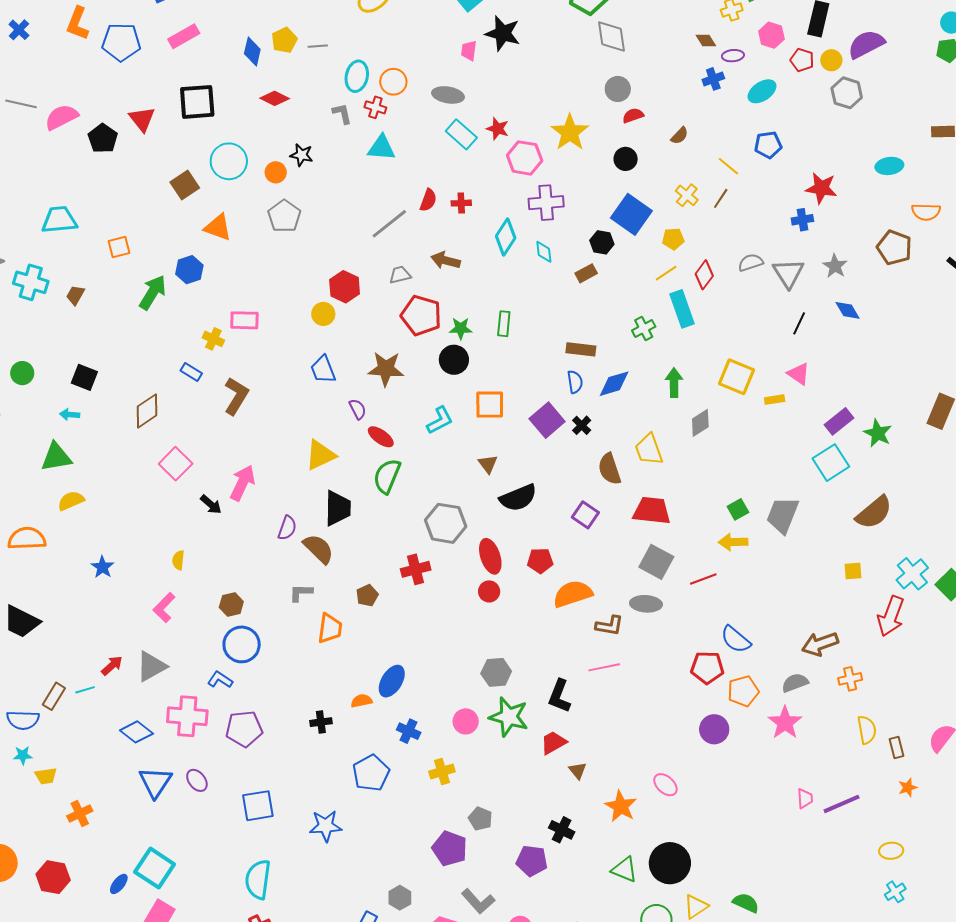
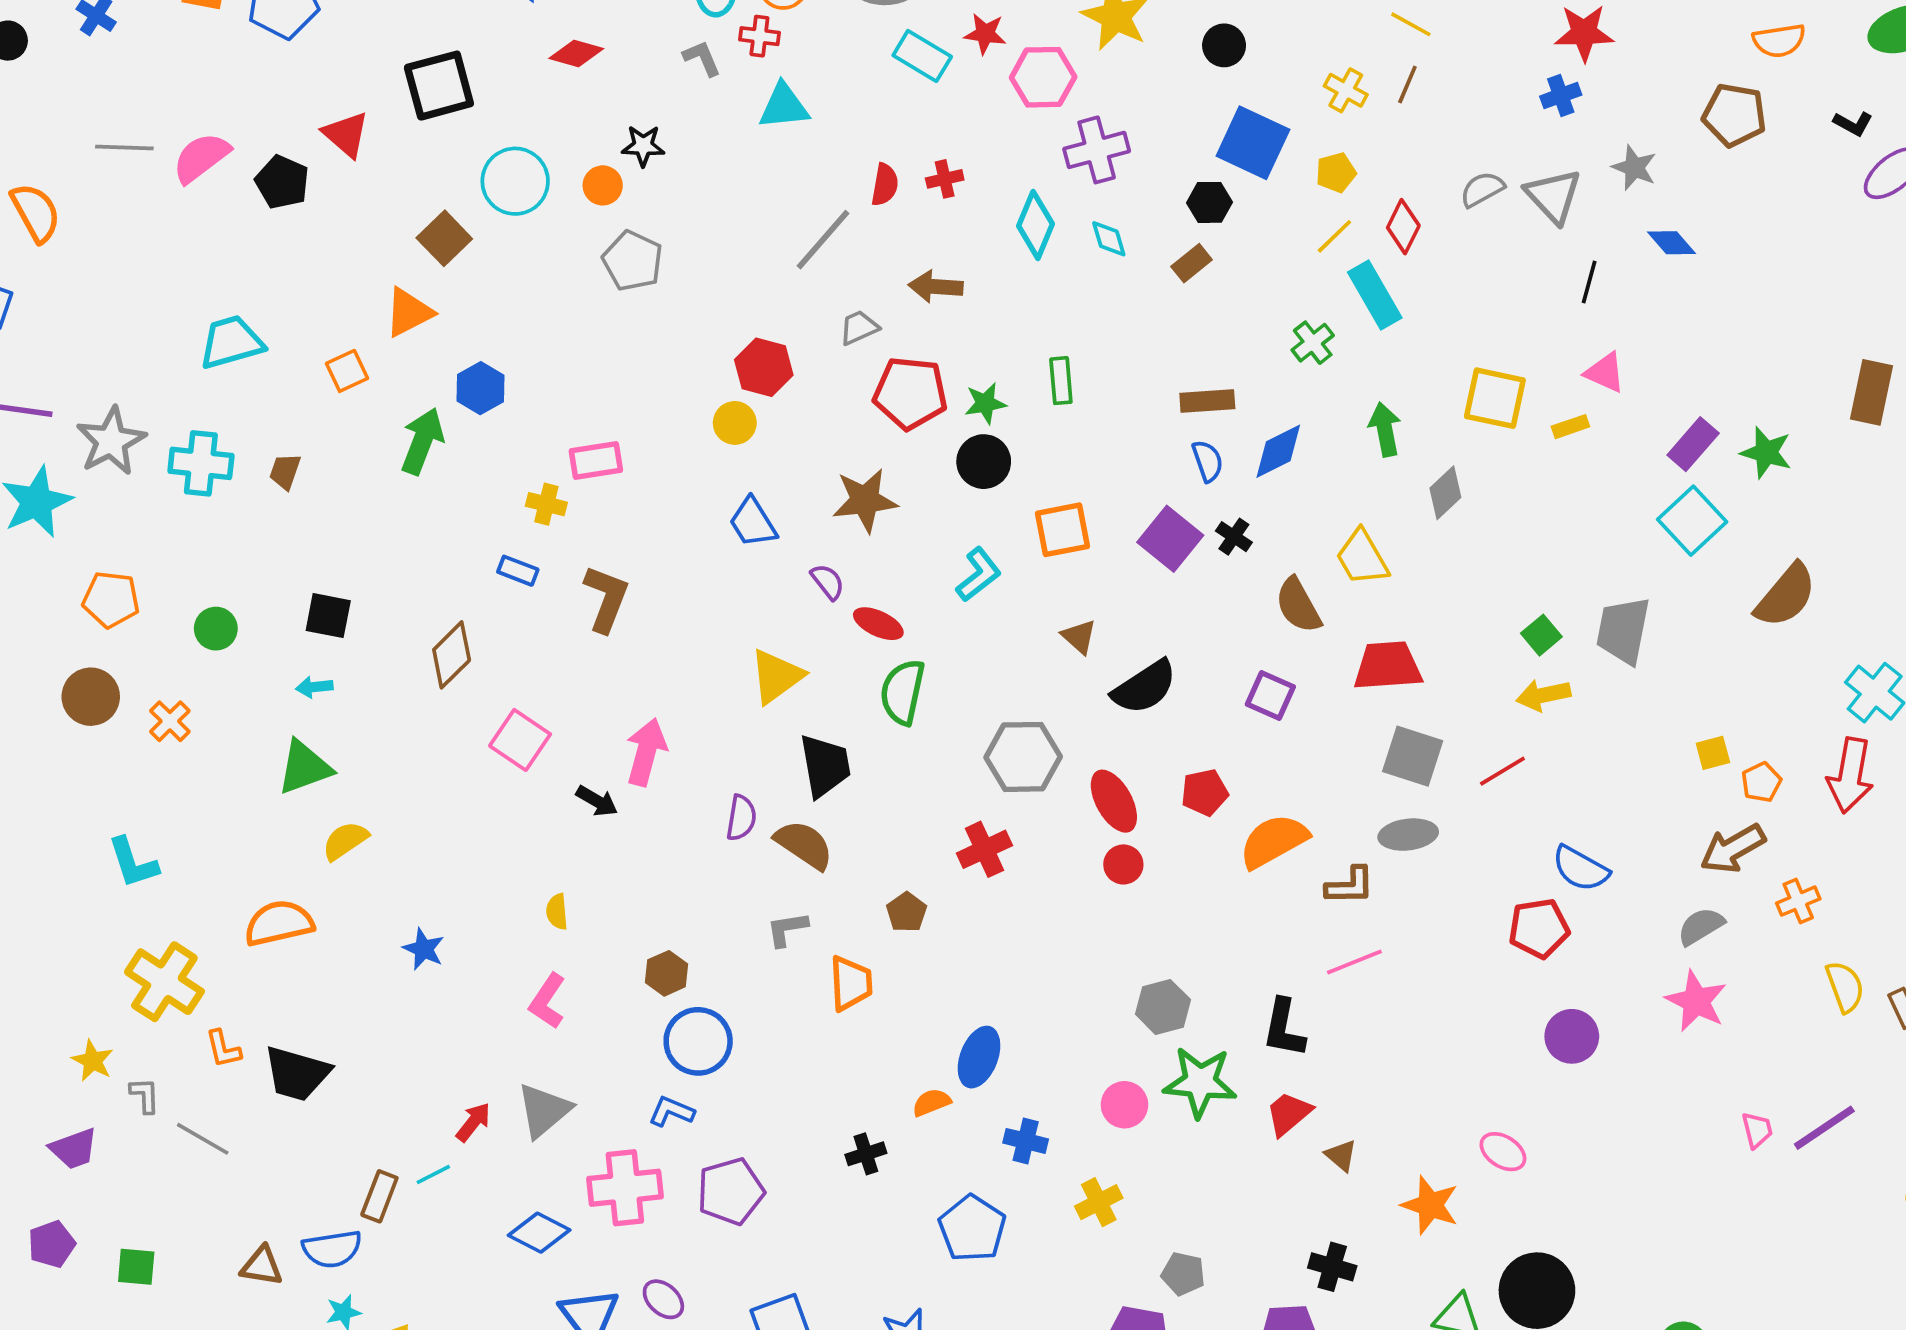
orange triangle: (218, 227) -> (409, 312), moved, turned -36
yellow square: (853, 571) -> (1713, 753), moved
orange pentagon: (743, 691) -> (1761, 782), moved, size x0.7

